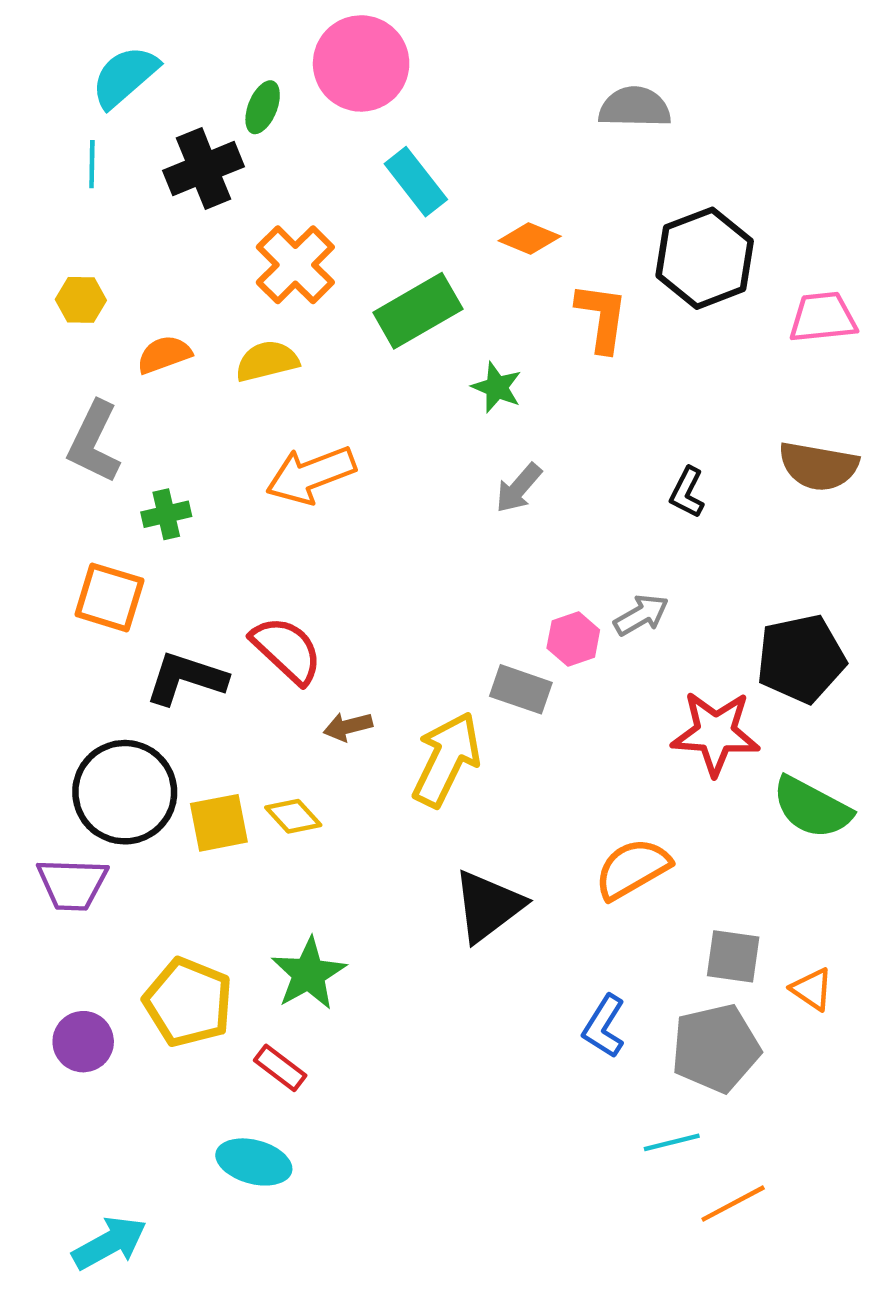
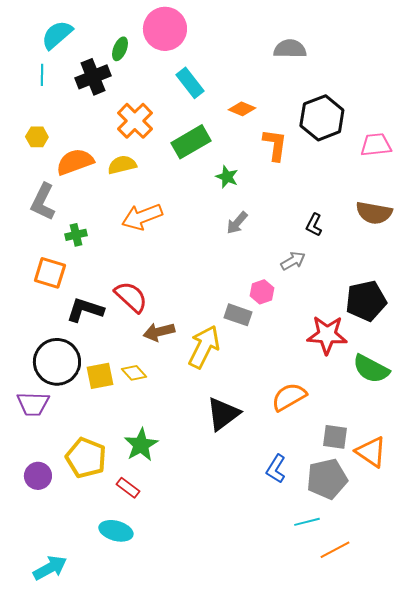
orange semicircle: (164, 355) -> (75, 162), size x1.5
gray arrow: (641, 615) -> (293, 261), moved
brown arrow: (348, 727) -> (159, 332), size x1.4
orange triangle: (812, 989) -> (371, 452), size x1.6

